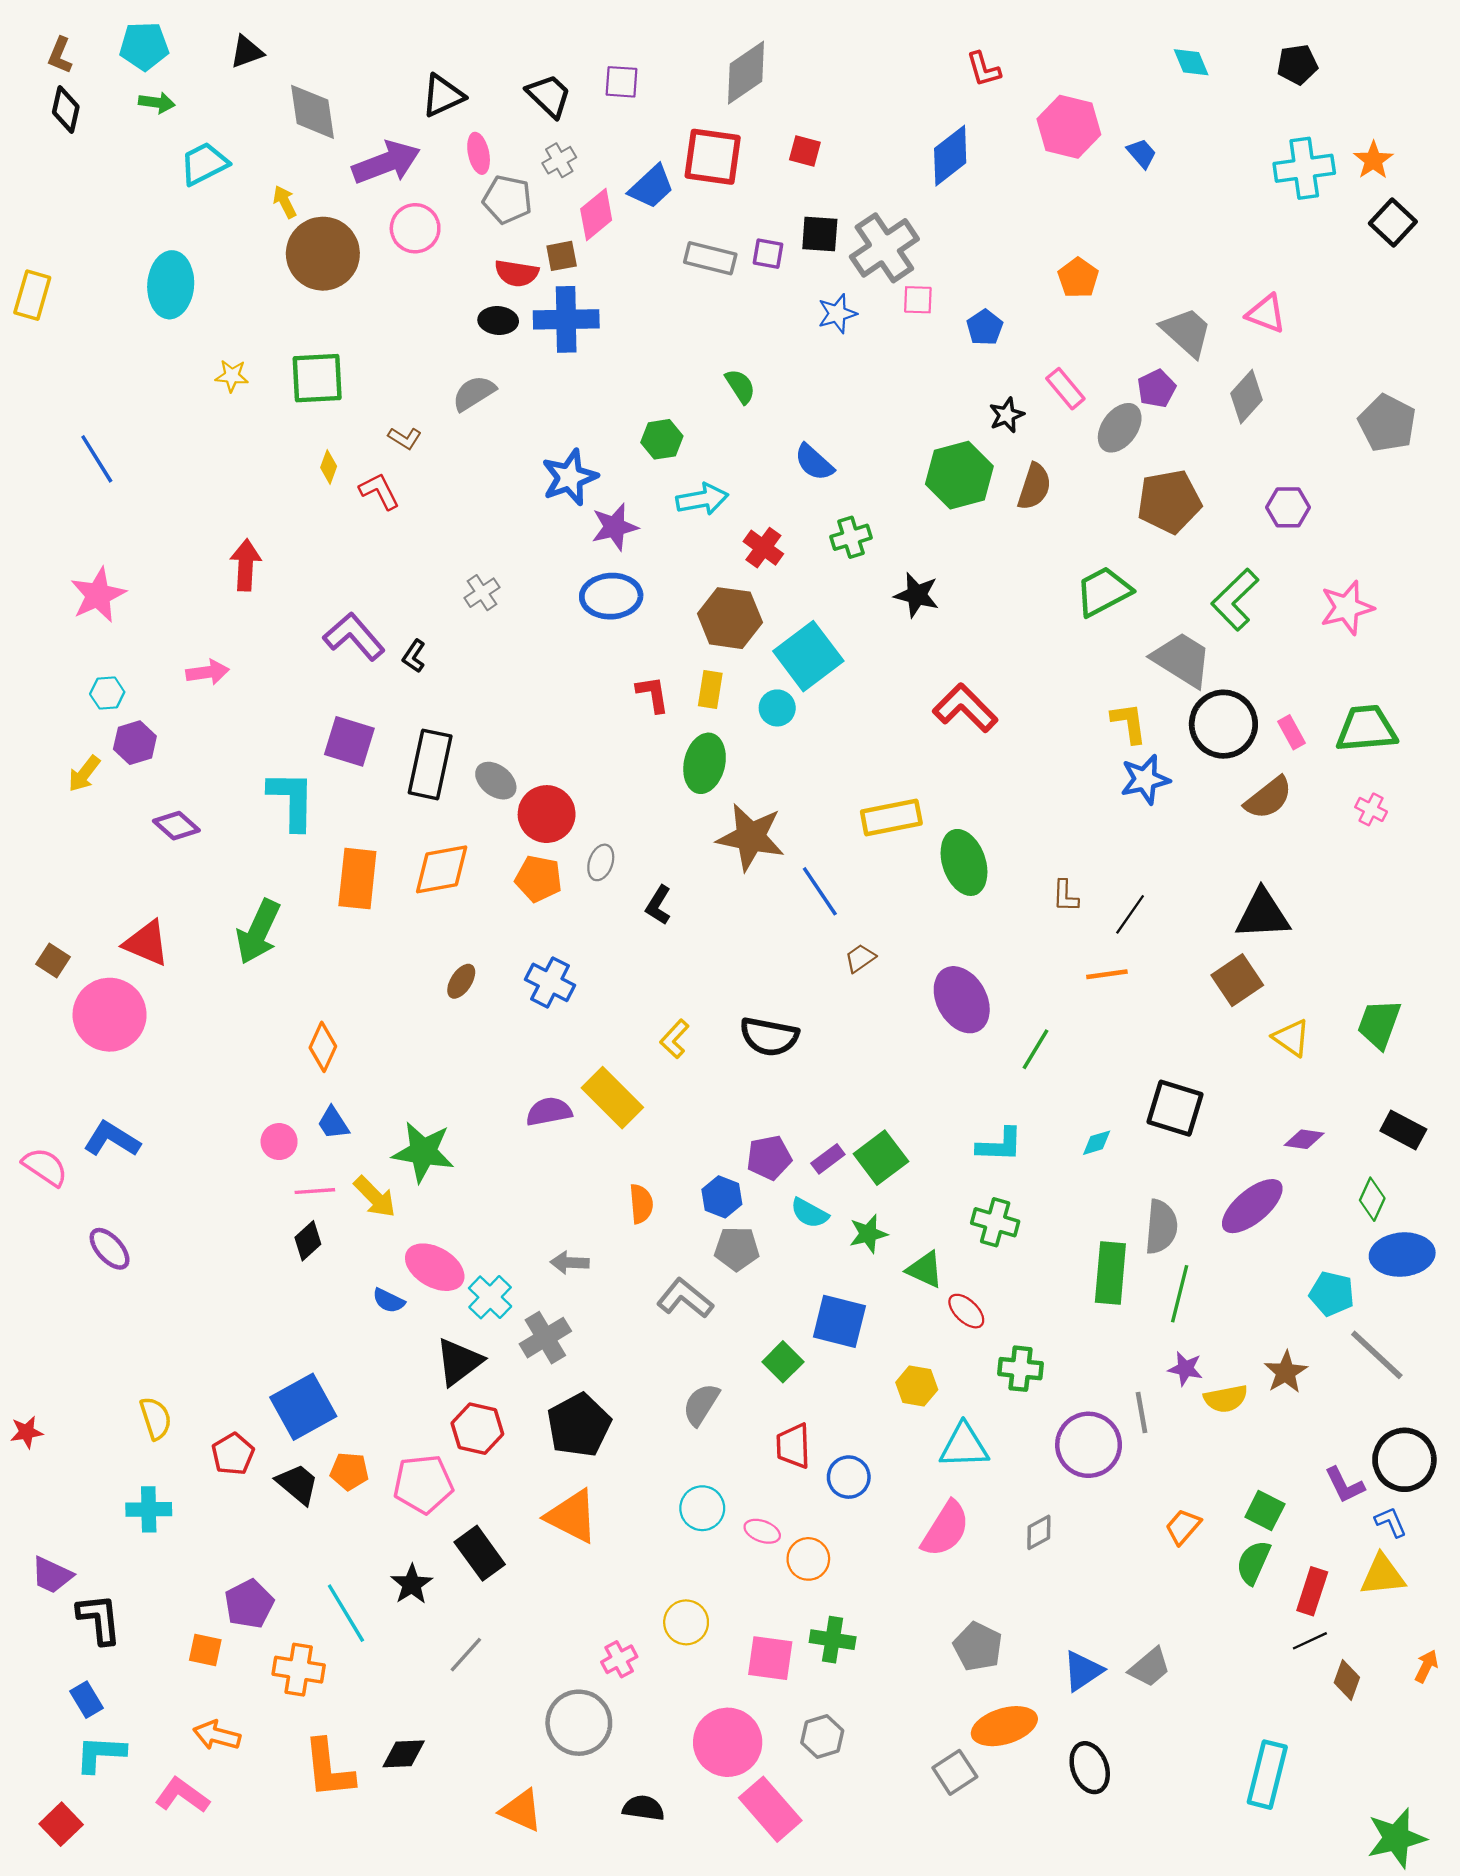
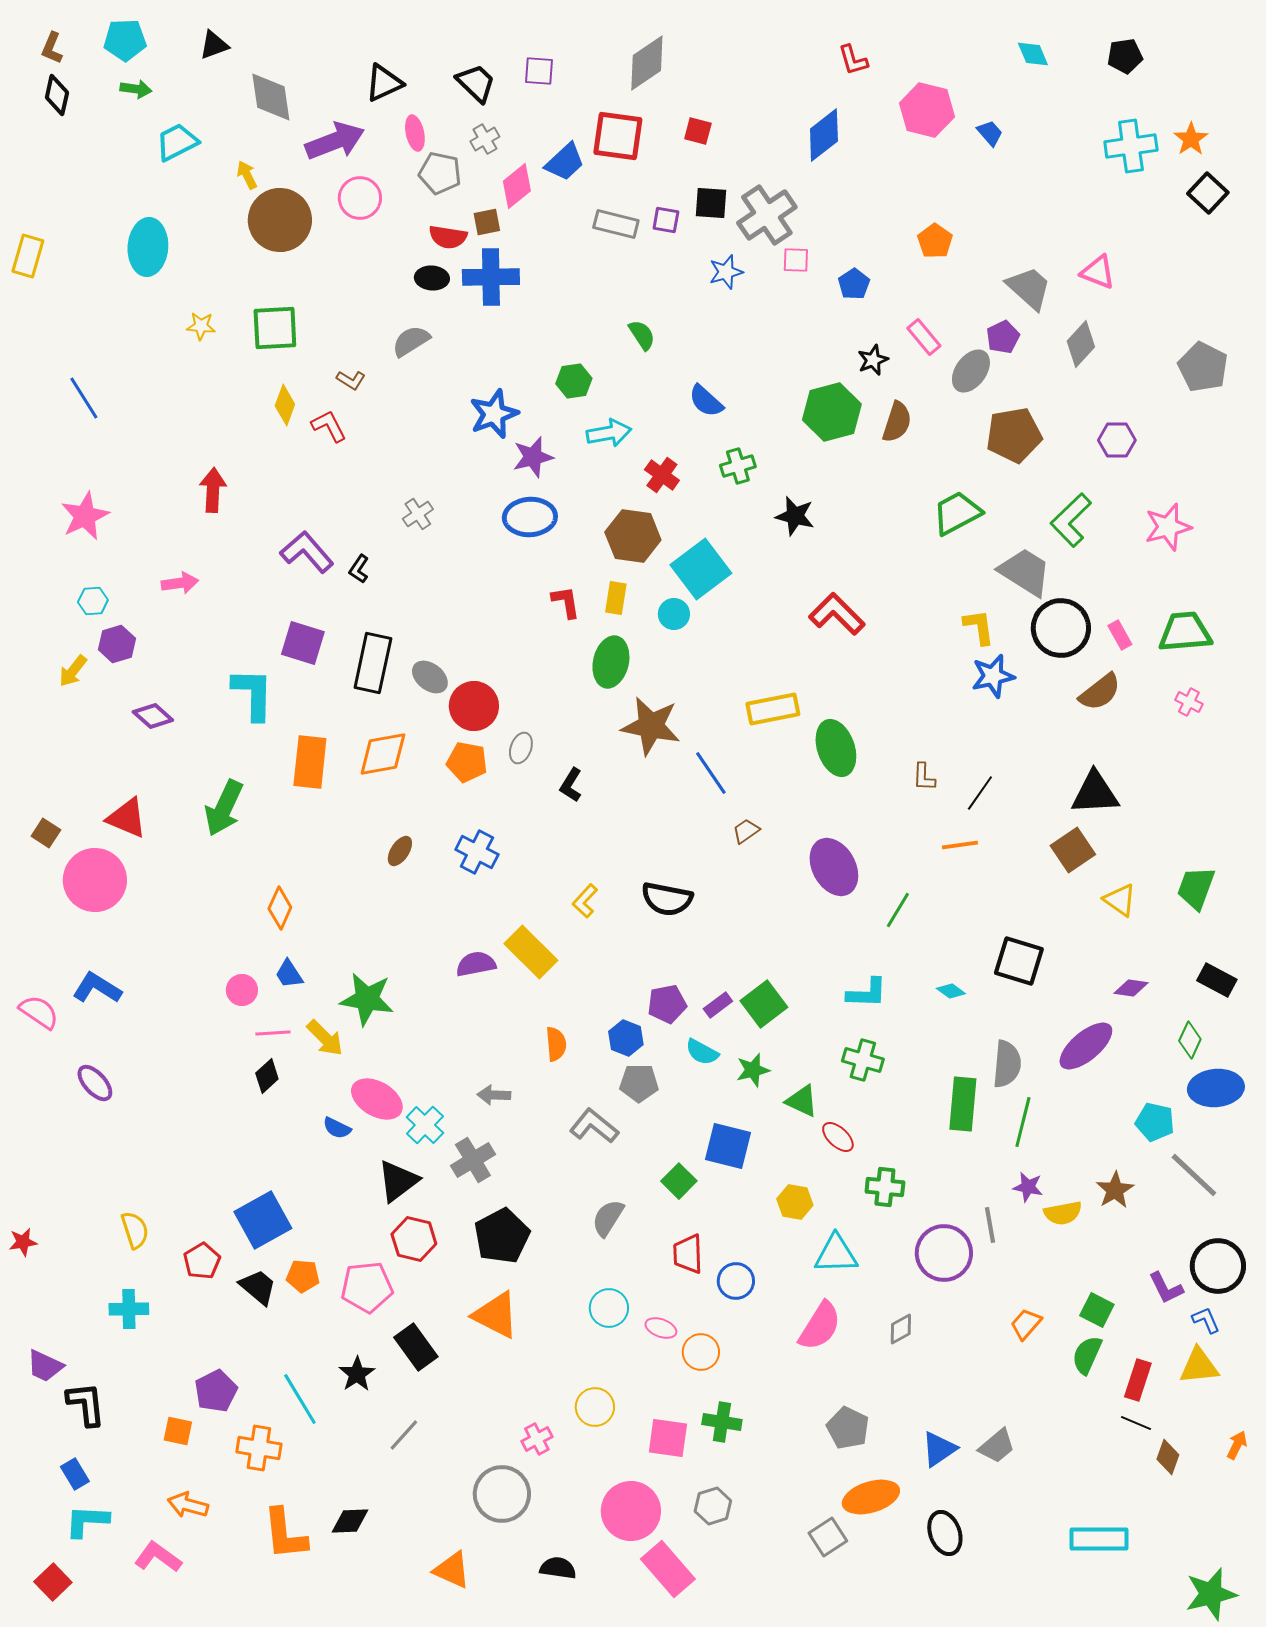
yellow diamond: (329, 467) -> (285, 405), size x1.4
cyan diamond: (1097, 1143) -> (951, 991), turned 52
black line: (1310, 1641) -> (1136, 1423), turned 48
cyan rectangle: (1267, 1775) -> (1099, 1539), turned 76

